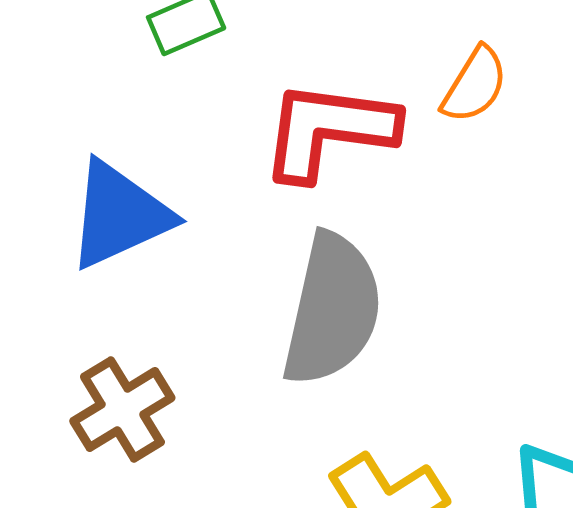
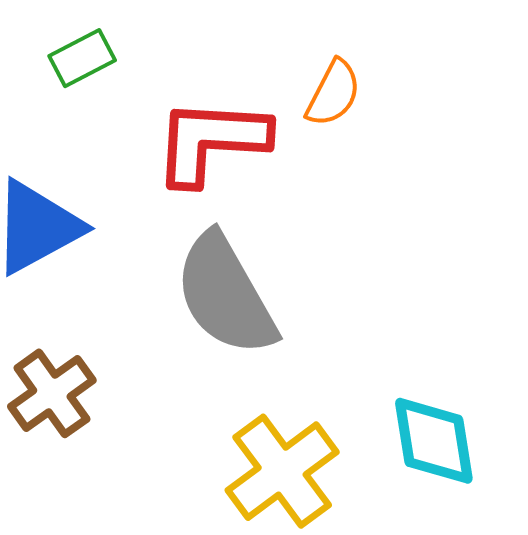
gray semicircle: (332, 310) -> (225, 295), turned 142

